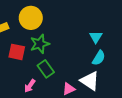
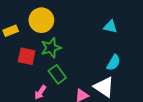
cyan triangle: (96, 37) -> (110, 27), moved, turned -48

